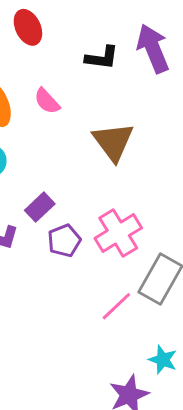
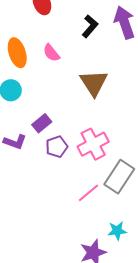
black L-shape: (102, 58) -> (90, 26), turned -60
cyan star: (163, 360) -> (117, 231), turned -30

